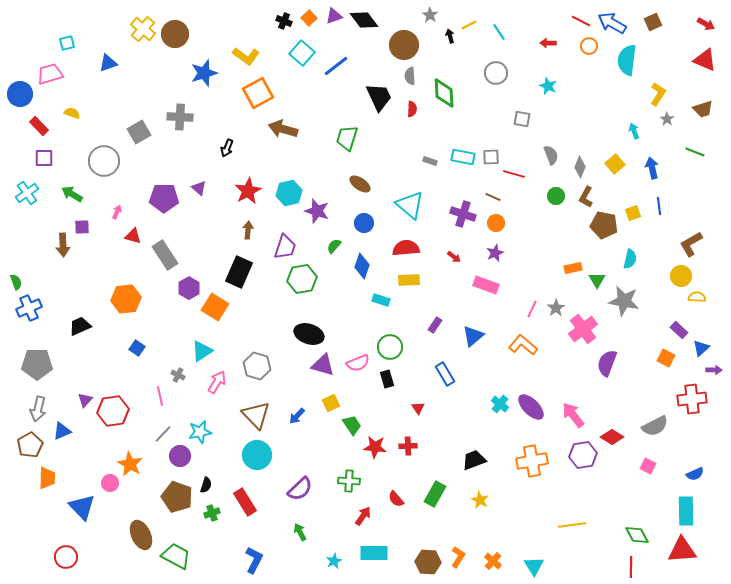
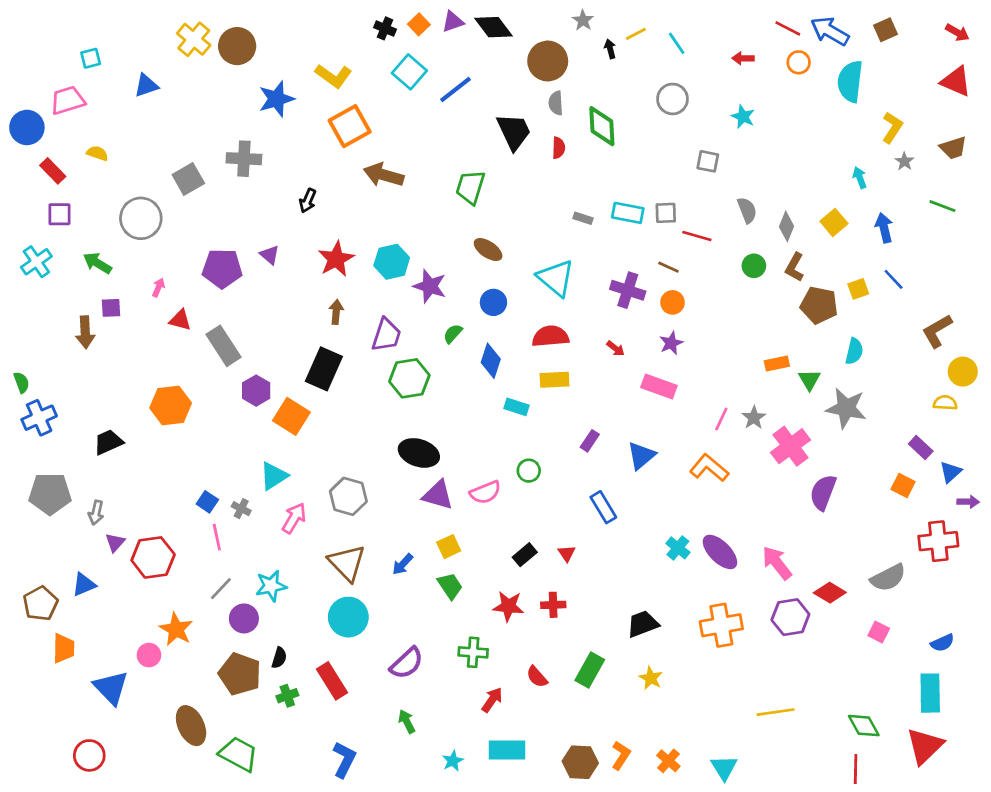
blue line: (659, 206) -> (894, 279), turned -36
yellow circle: (681, 276) -> (963, 372), moved
green circle: (390, 347) -> (529, 471), size x0.7
blue square: (137, 348) -> (207, 502), moved
black rectangle: (387, 379) -> (525, 555), moved, turned 66
gray arrow: (38, 409) -> (96, 513), moved, size x0.7
green trapezoid: (352, 425) -> (450, 586), moved
red triangle: (682, 550) -> (925, 746), turned -40

